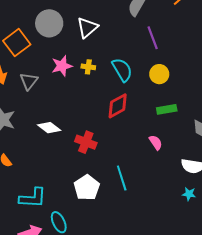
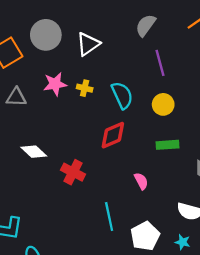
gray triangle: (29, 81) -> (16, 97), turned 48
pink semicircle: (156, 142) -> (141, 181), moved
white pentagon: (87, 188) -> (145, 236), moved

